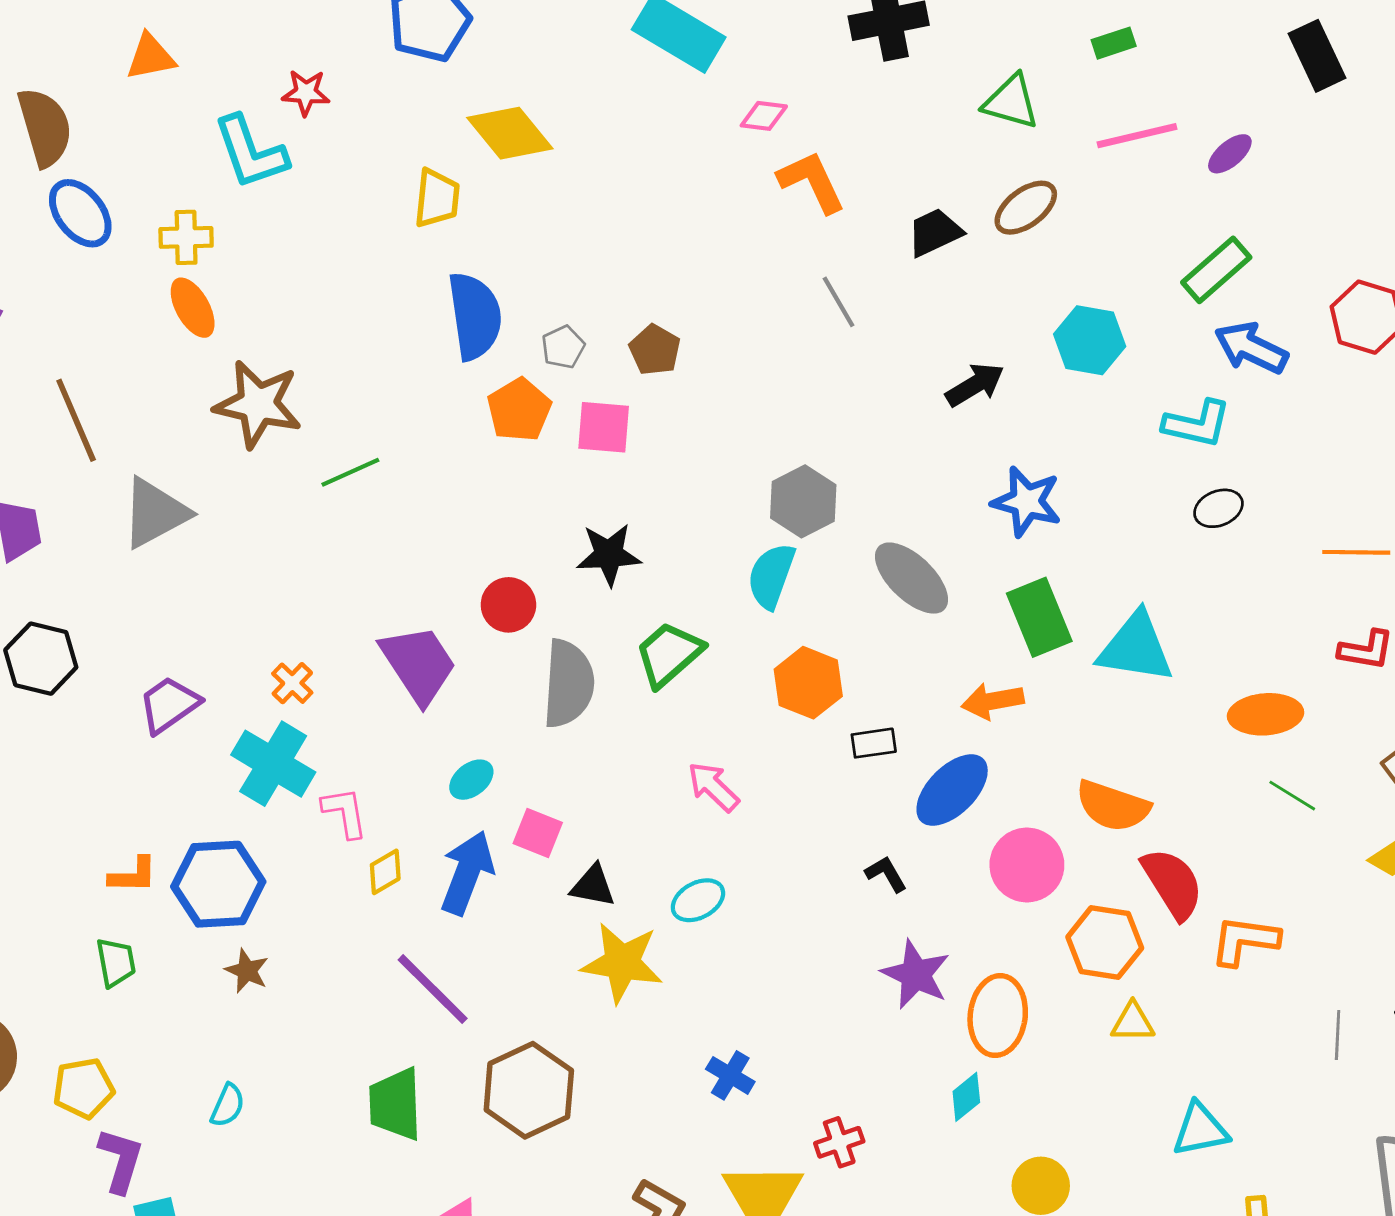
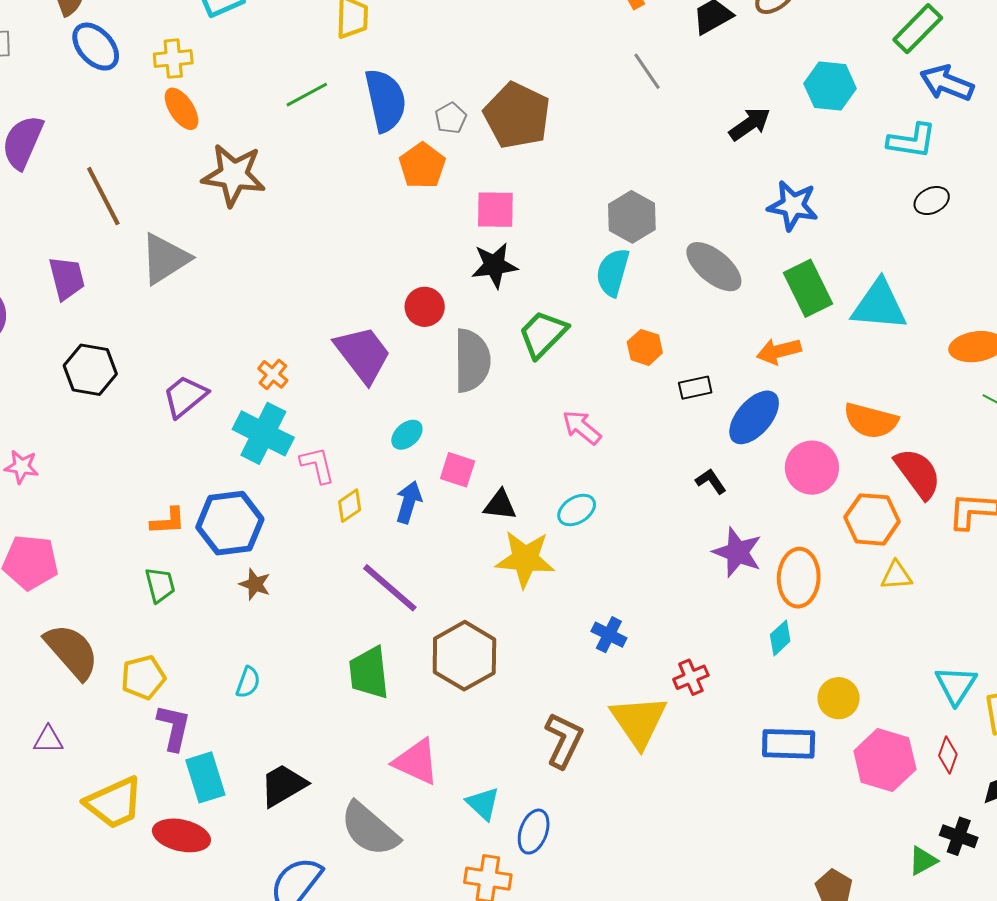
brown pentagon: (655, 350) -> (517, 115), size x1.8
pink square: (604, 427) -> (495, 210), moved
green line: (350, 472) -> (307, 95), moved
orange hexagon: (808, 683) -> (645, 347), size x0.7
blue arrow: (467, 873) -> (409, 502), size x0.7
cyan triangle: (1200, 1130) -> (956, 685), moved, turned -42

